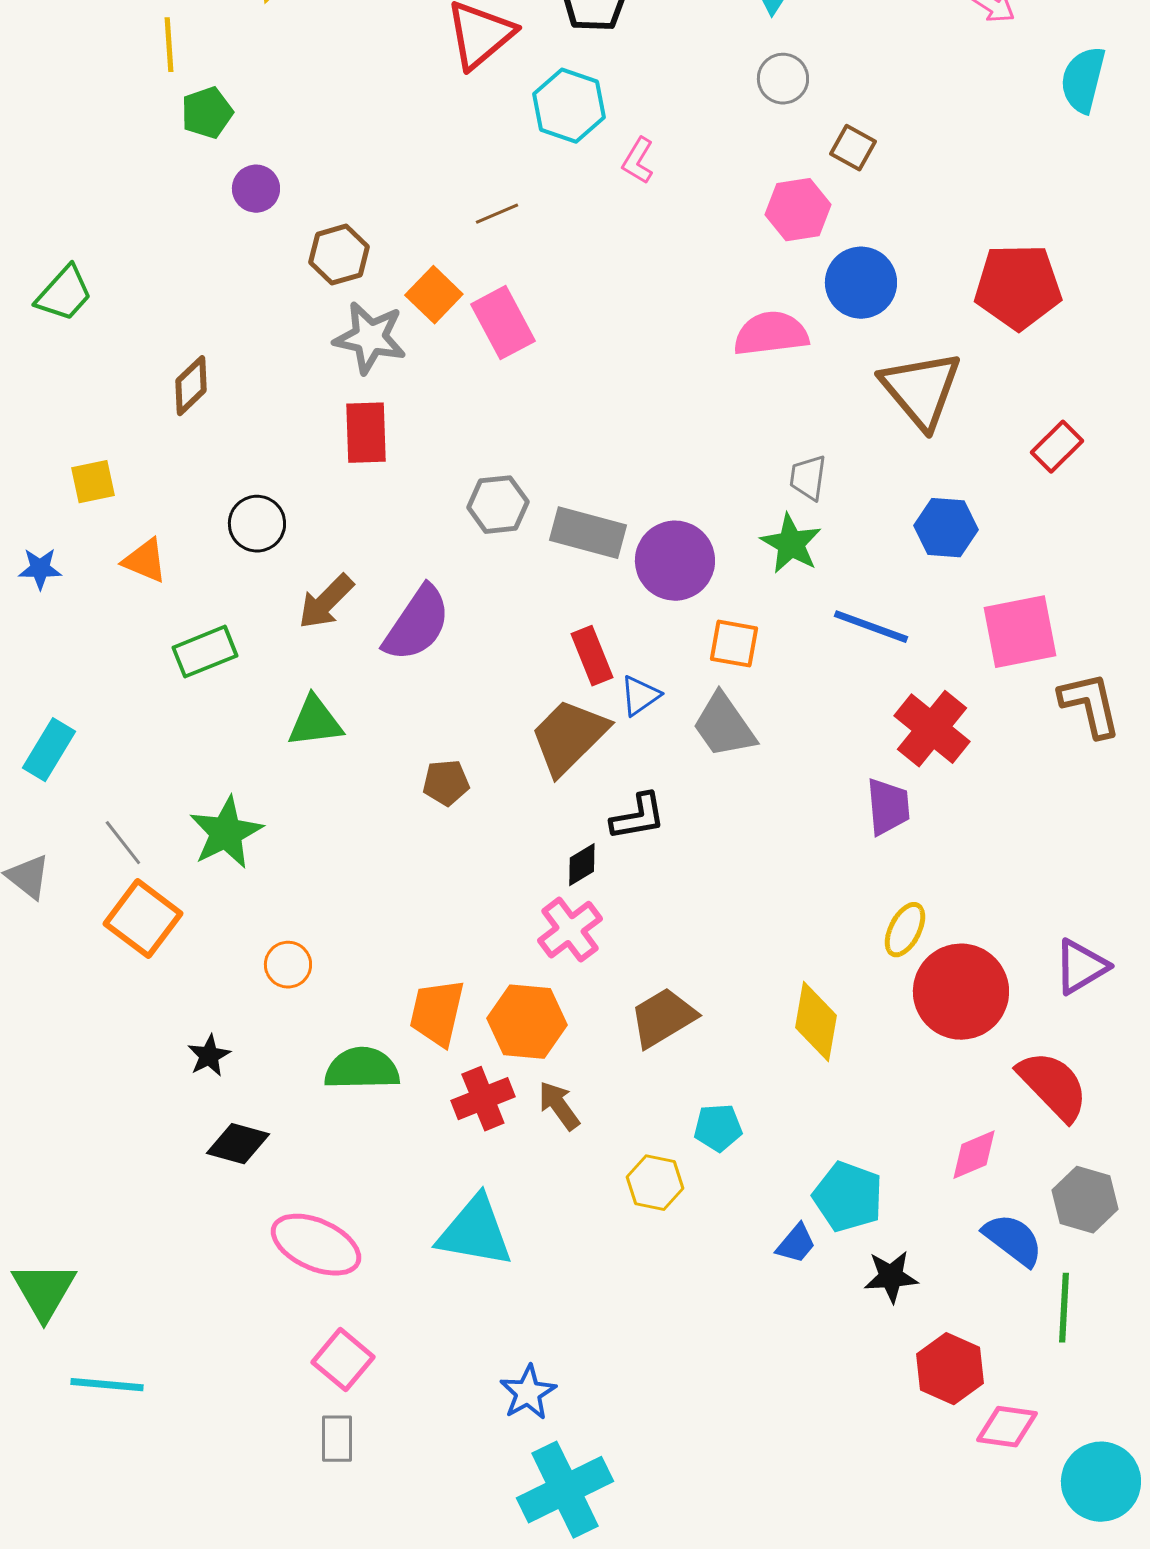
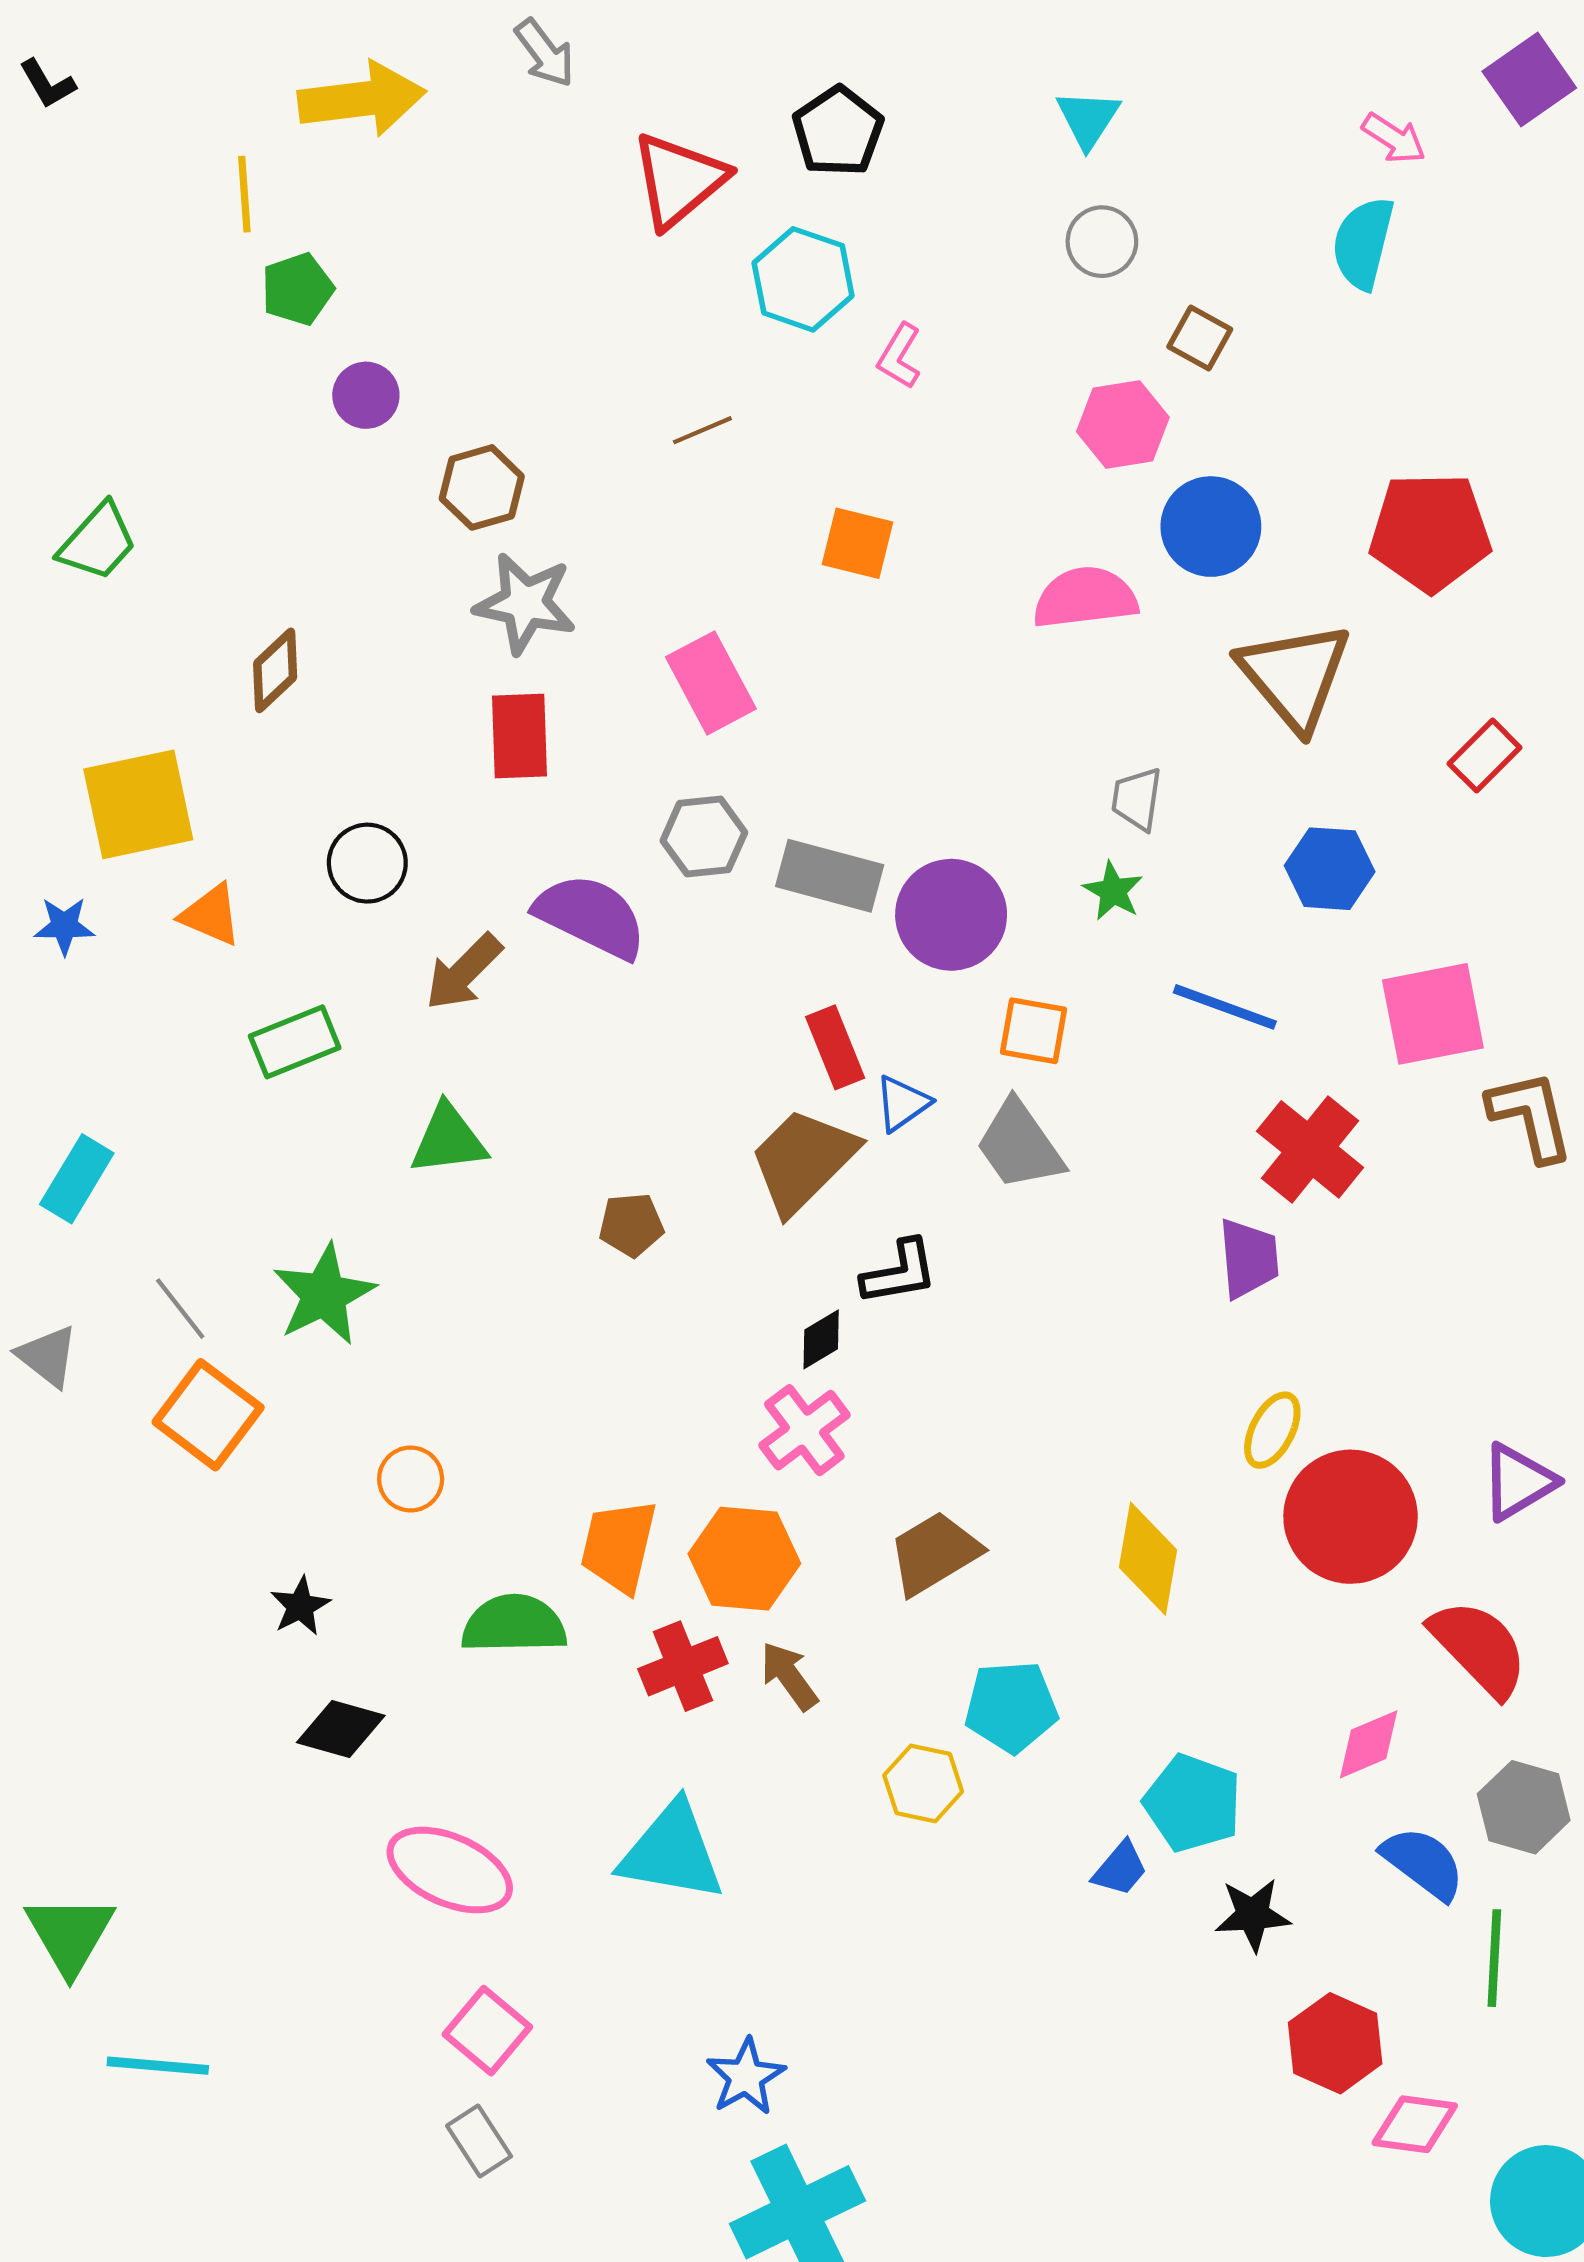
cyan semicircle: (1083, 80) -> (1363, 243), moved
orange square: (434, 295) -> (858, 543), moved, turned -30
pink rectangle: (503, 323) -> (711, 683), moved
yellow square: (93, 482) -> (138, 804), size x1.8
green star: (791, 544) -> (1113, 891), size x0.7
purple semicircle: (417, 624) -> (591, 916), moved, turned -98
cyan pentagon: (718, 1128) -> (1011, 1707), size x1.4
gray rectangle: (337, 1439) -> (479, 2141), turned -33

